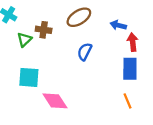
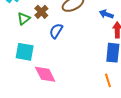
brown cross: (44, 30) -> (41, 12), turned 32
blue semicircle: (85, 52) -> (56, 31), moved

